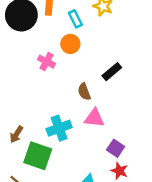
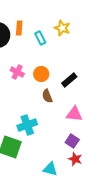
orange circle: (70, 44) -> (41, 74), moved
pink triangle: (94, 118) -> (74, 114), moved

